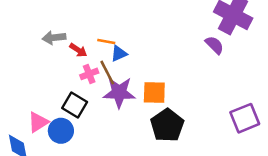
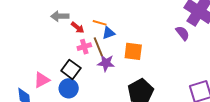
purple star: (119, 93) -> (106, 63), size x0.7
orange square: (154, 93) -> (133, 51), moved
blue circle: (61, 131) -> (69, 88), moved

